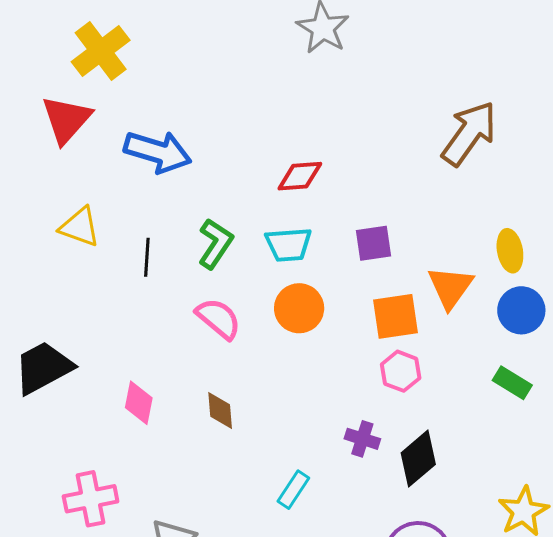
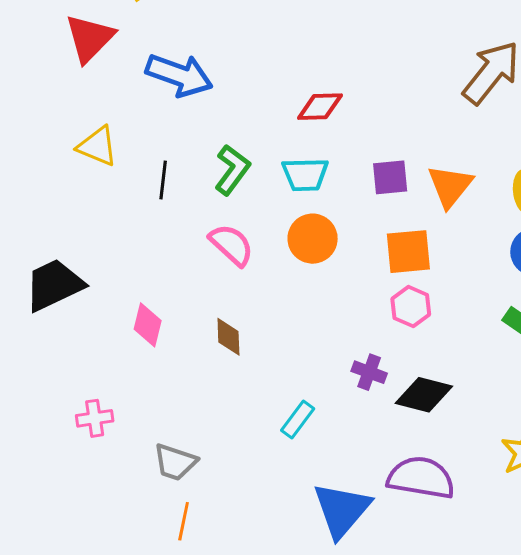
orange triangle: (450, 287) -> (450, 186), moved
black diamond: (418, 459) -> (424, 395), turned 52
pink cross: (91, 499) -> (95, 418), size x0.7

